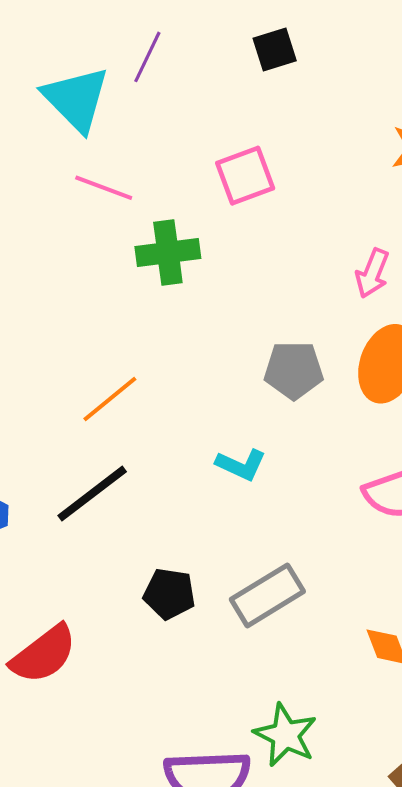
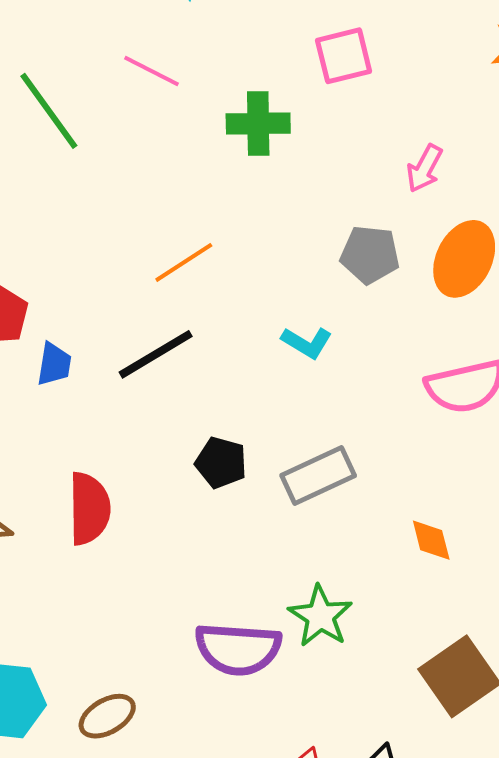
pink line: (104, 188) -> (152, 71), moved
pink arrow: (372, 273) -> (425, 168), moved
red semicircle: (44, 654) -> (89, 509), turned -60

